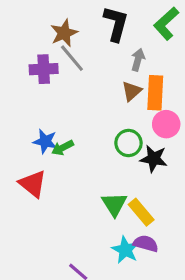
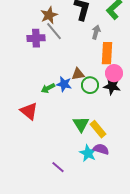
brown triangle: (132, 91) -> (78, 74), moved, turned 32
blue star: (45, 141) -> (64, 84), moved
black star: (154, 159) -> (112, 86), moved

